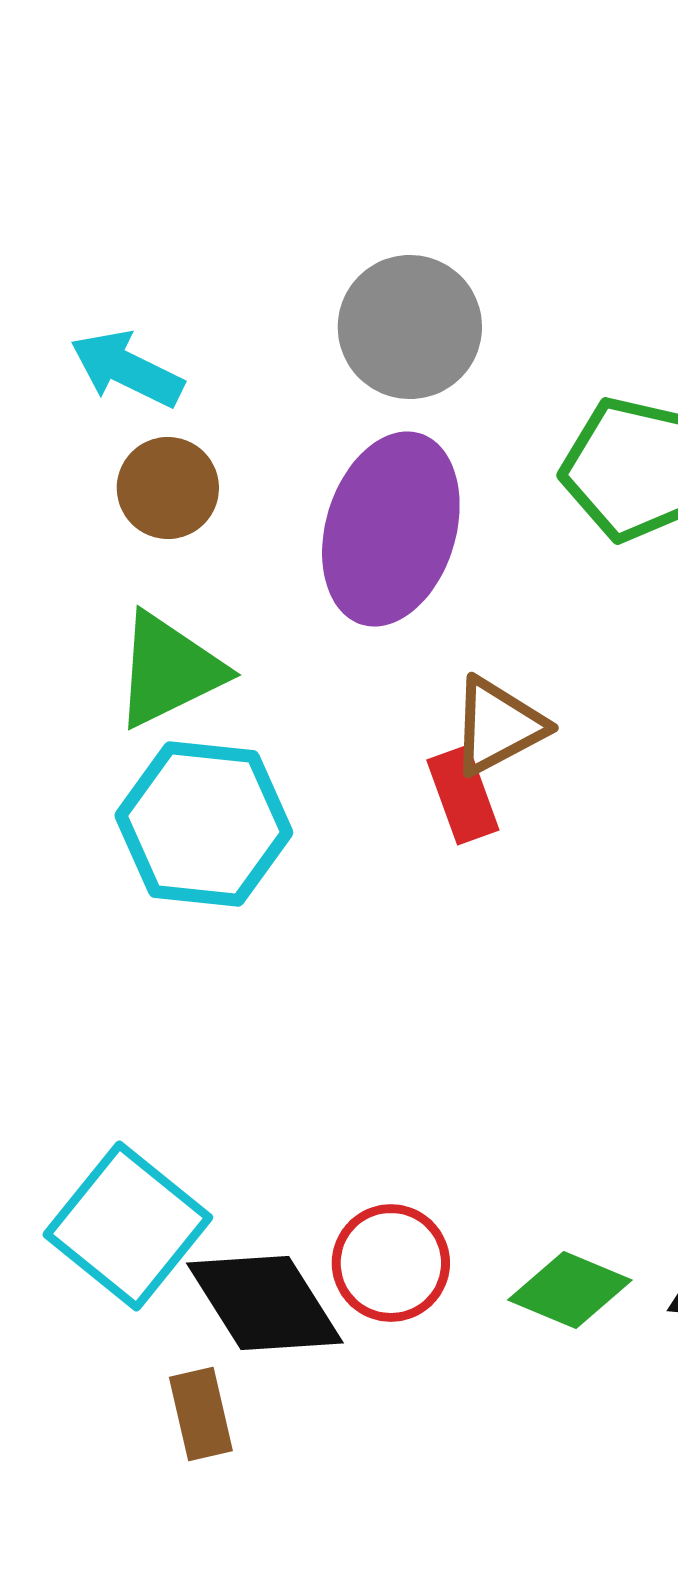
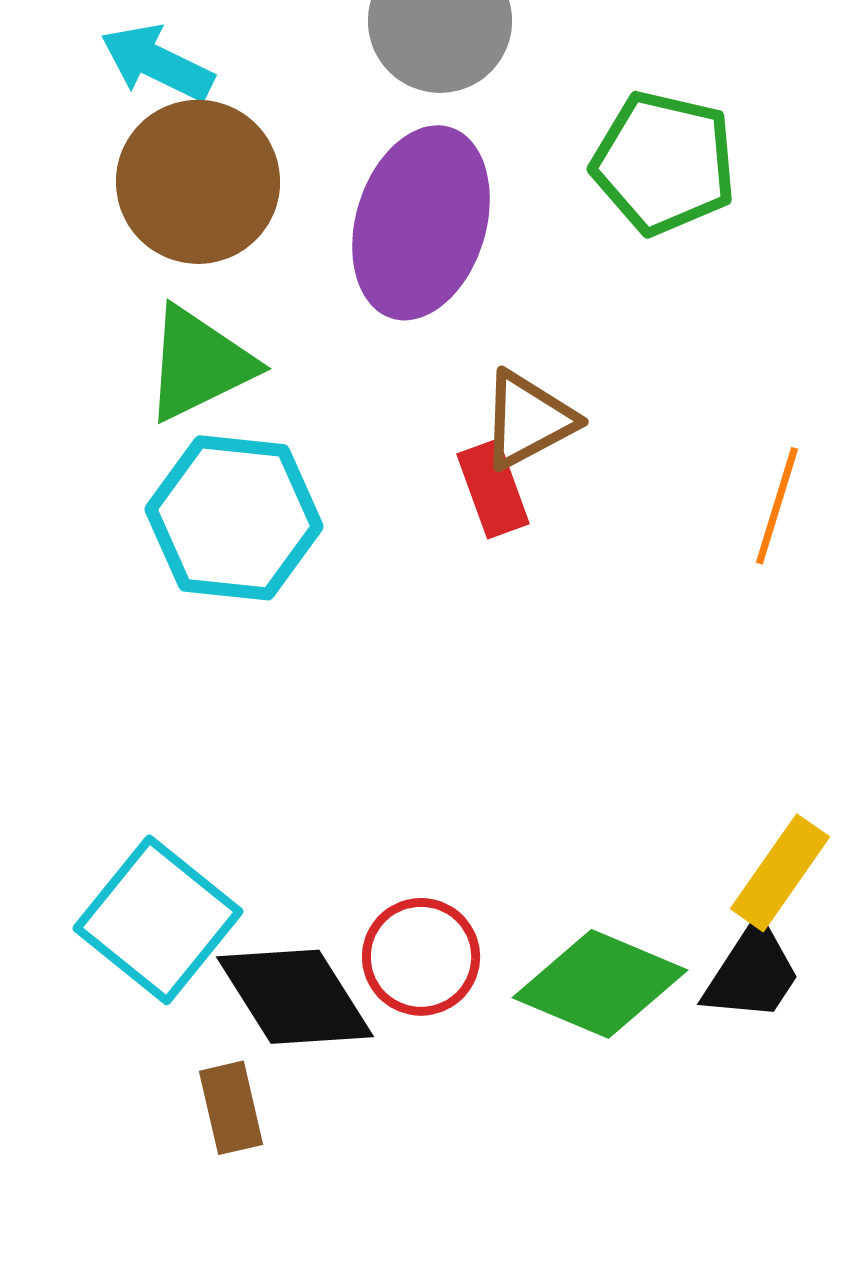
brown circle: (168, 488) -> (198, 182), size x1.6
green diamond: (570, 1290) -> (600, 984), size x1.4

